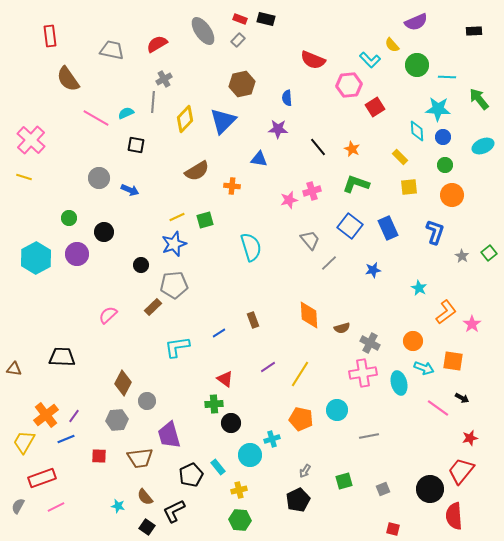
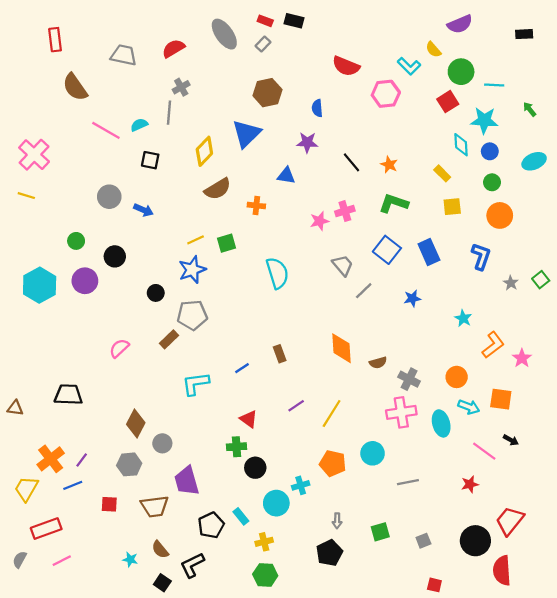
green arrow: (479, 99) -> (530, 109), size x0.6
red square: (375, 107) -> (448, 102), moved
yellow diamond: (185, 119) -> (204, 151), moved
red star: (470, 438) -> (470, 484), moved
gray arrow: (305, 471) -> (337, 521), turned -32

